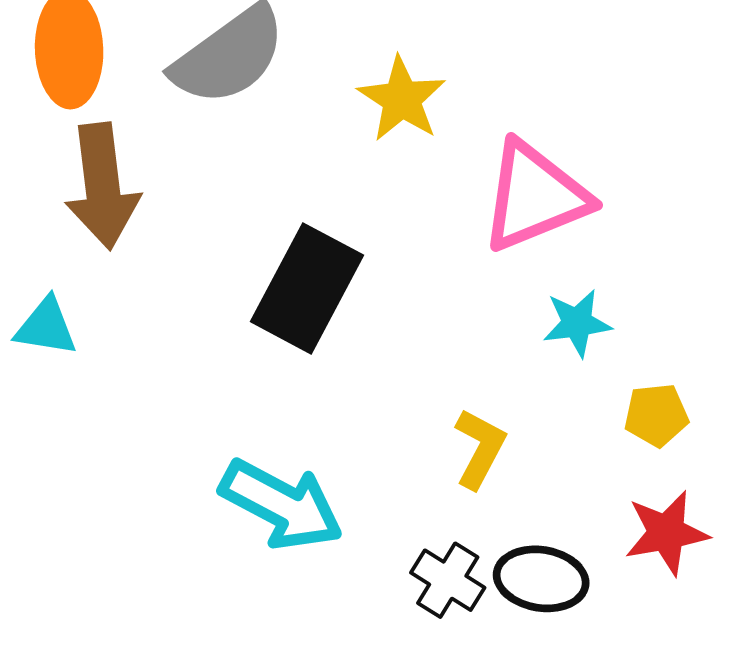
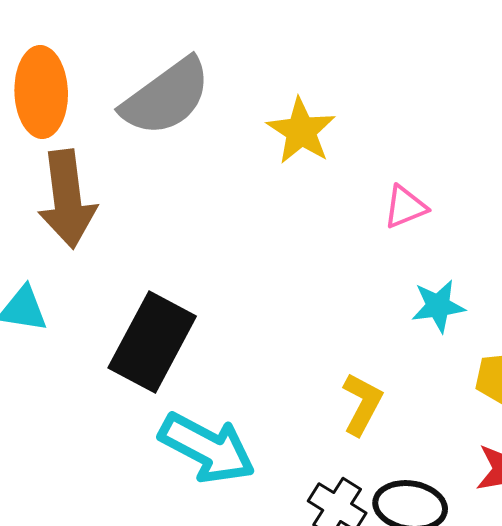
pink triangle: (535, 196) -> (405, 207), size x0.5
black rectangle: (307, 288) -> (152, 342), moved

